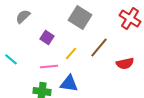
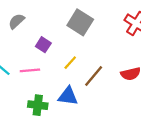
brown line: (99, 47) -> (94, 76), moved
pink line: (49, 66) -> (30, 70), moved

